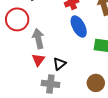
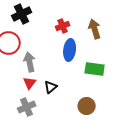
blue ellipse: (79, 26) -> (70, 50), turned 35
gray cross: (50, 84) -> (27, 107), moved, turned -30

